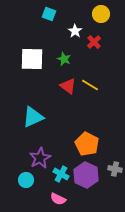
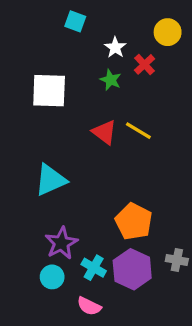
yellow circle: (101, 14) -> (168, 32), moved
green star: (64, 59) -> (111, 80), moved
cyan circle: (26, 180) -> (52, 277), moved

